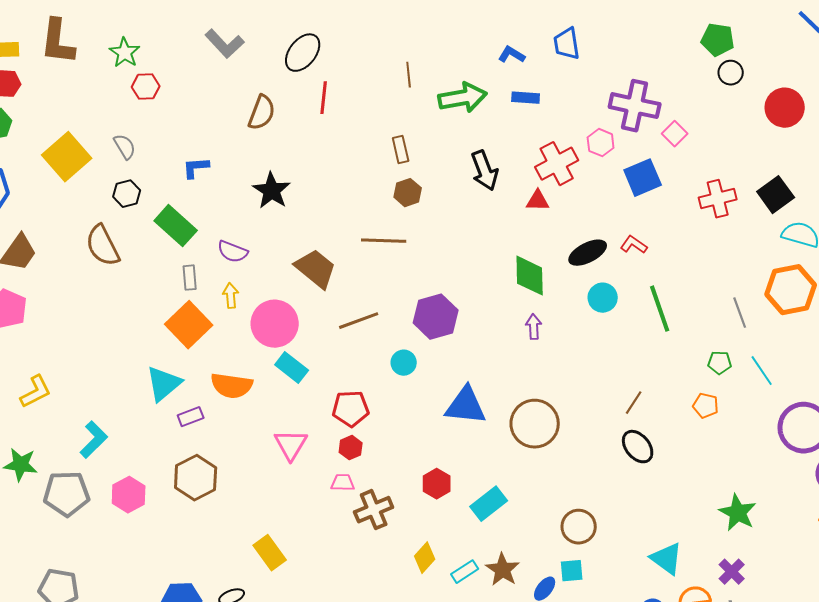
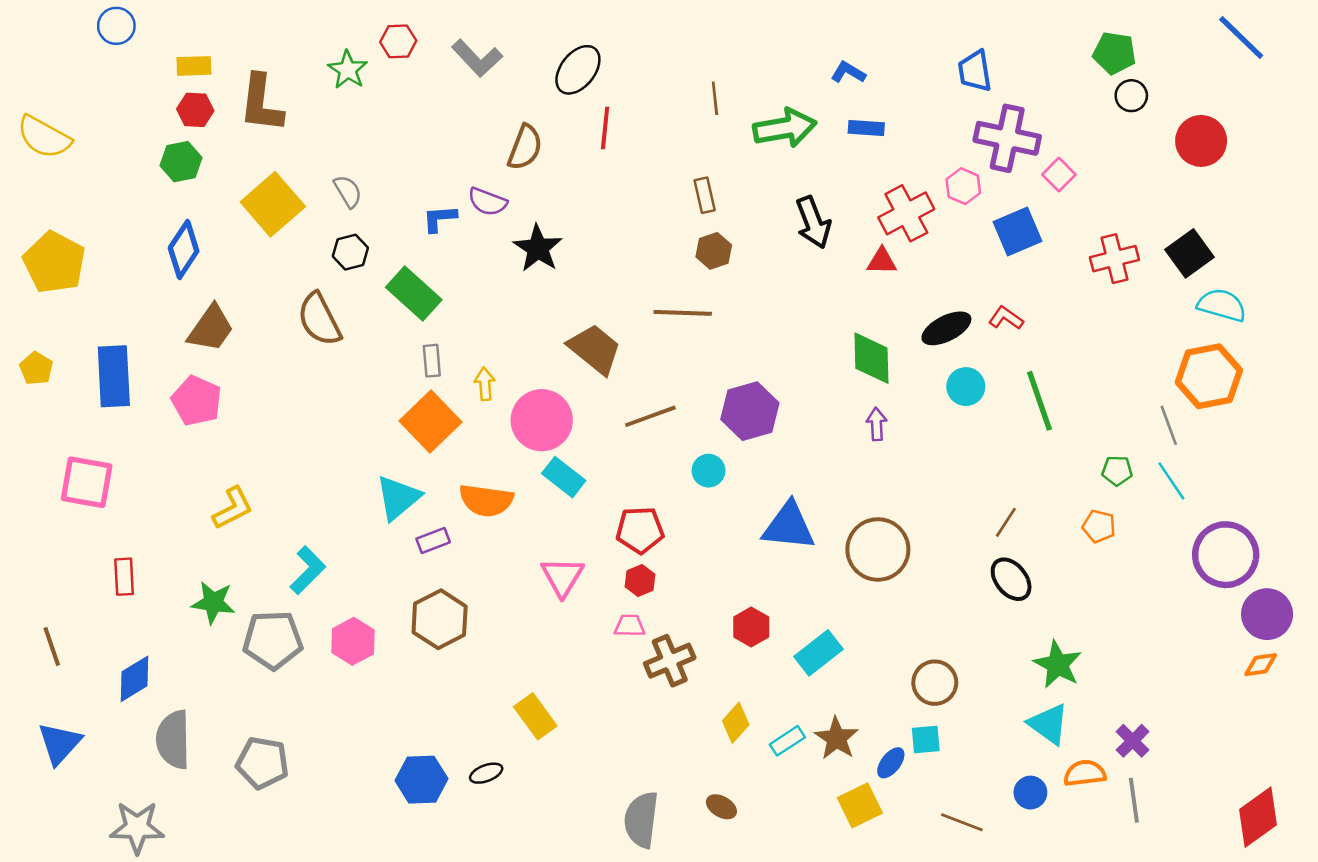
brown L-shape: (58, 42) -> (261, 103), moved
blue trapezoid: (567, 44) -> (975, 71), moved
red hexagon: (146, 87) -> (398, 41), moved
purple semicircle: (233, 252) -> (487, 202), moved
gray line: (740, 313) -> (1169, 425), moved
green star: (738, 513) -> (1058, 665), moved

